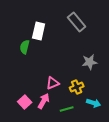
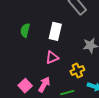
white rectangle: (39, 31) -> (55, 31), moved
pink triangle: (53, 83) -> (52, 57), moved

